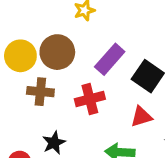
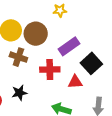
red triangle: (141, 117) -> (75, 82), moved

